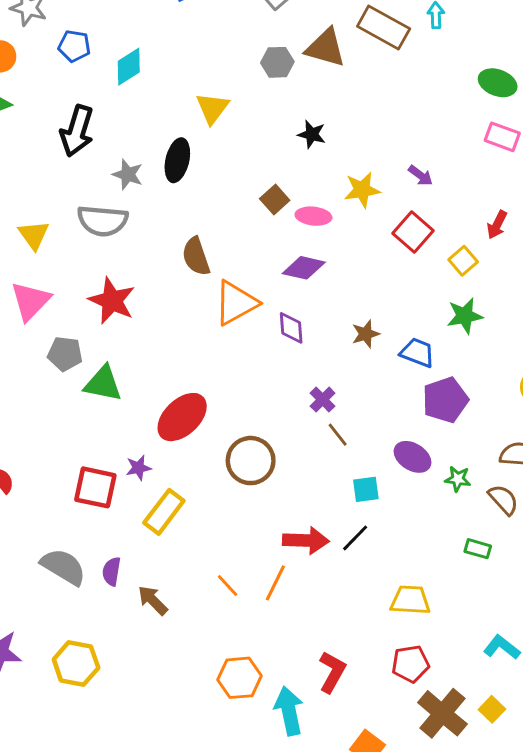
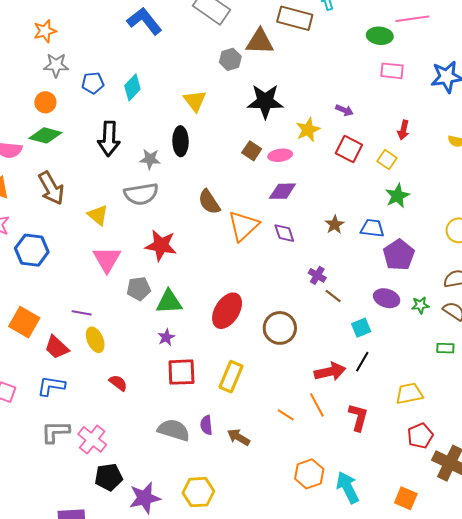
black star: (312, 134) -> (265, 101), size x1.8
purple star: (138, 468) -> (166, 337), moved
orange line: (275, 583) -> (317, 405), turned -40
red L-shape: (332, 672) -> (358, 417), moved

